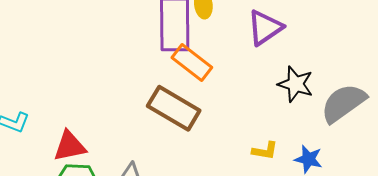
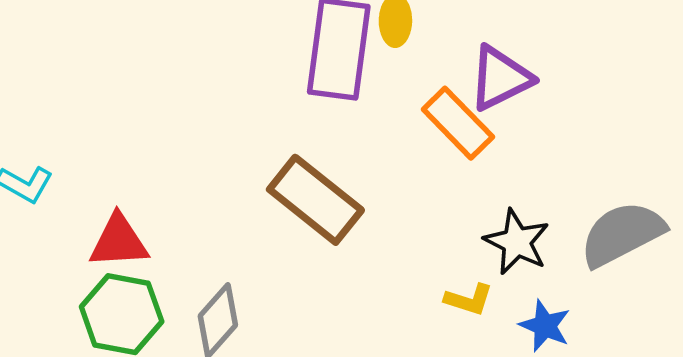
orange rectangle: (192, 62) -> (458, 123), moved
black star: (296, 84) -> (517, 242), moved

